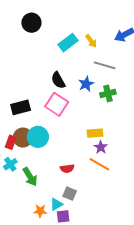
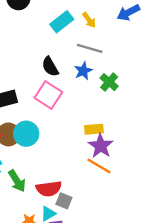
gray line: (105, 65) -> (90, 48), moved
green cross: (108, 93) -> (109, 82), turned -35
purple star: (101, 147) -> (101, 146), size x1.5
red semicircle: (67, 169) -> (49, 189), moved, size x1.5

